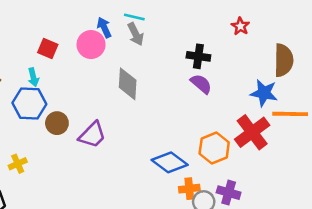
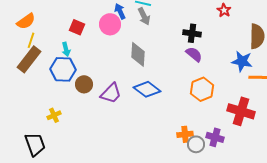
red cross: (252, 132) -> (241, 111), moved, turned -36
orange hexagon: (214, 148) -> (202, 89), moved
blue diamond: (170, 162) -> (147, 89), moved

